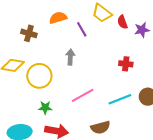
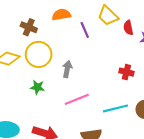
gray arrow: (70, 57) -> (67, 69), moved
yellow circle: (39, 76) -> (39, 54), moved
green star: (45, 108) -> (37, 87), moved

